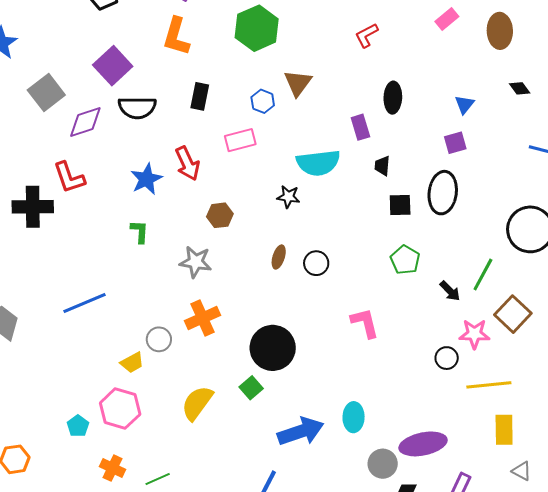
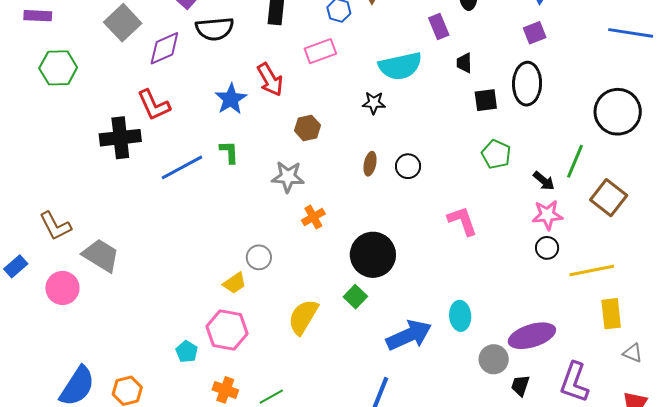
blue line: (84, 303) -> (182, 167), moved
orange cross: (203, 318) -> (313, 217), moved, size x0.7
pink star: (474, 334) -> (547, 215), moved

